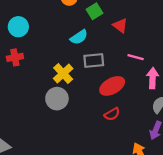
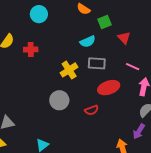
cyan circle: (18, 27) -> (39, 14), moved
gray circle: (57, 99) -> (59, 100), moved
red semicircle: (112, 114) -> (92, 110), moved

